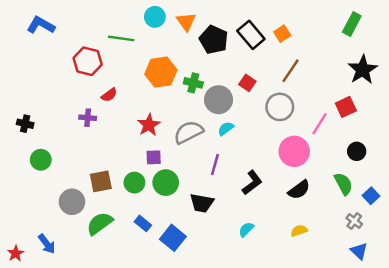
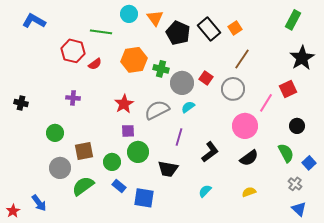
red square: (247, 83) -> (206, 78), moved
red semicircle: (109, 95) -> (95, 64), moved
green circle: (41, 160) -> (55, 133), moved
green circle: (134, 183) -> (112, 162), moved
blue square: (173, 238) -> (144, 198), turned -30

